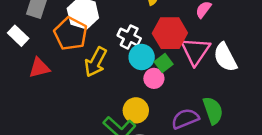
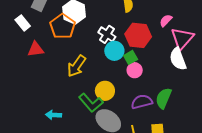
pink triangle: (195, 51) -> (182, 38), moved
yellow arrow: (96, 62) -> (77, 66), moved
pink circle: (154, 78) -> (135, 70), moved
green semicircle: (213, 111) -> (164, 98), turned -145

